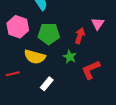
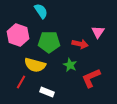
red arrow: (80, 36) -> (80, 44), turned 84
red line: (13, 74) -> (21, 82), moved, turned -48
white rectangle: (47, 84) -> (47, 92), turned 72

